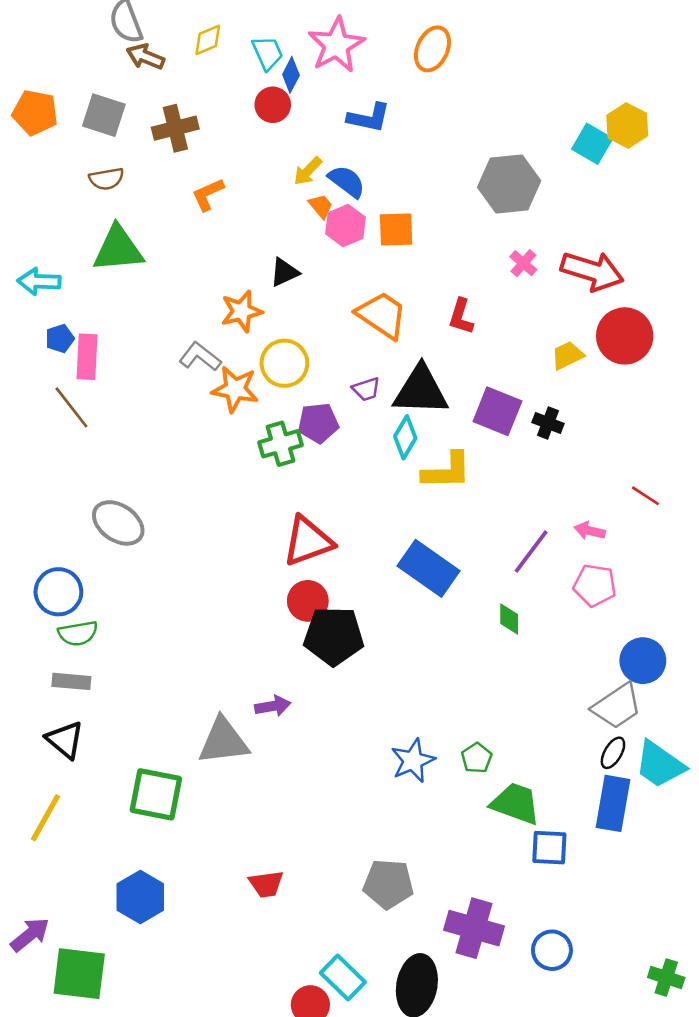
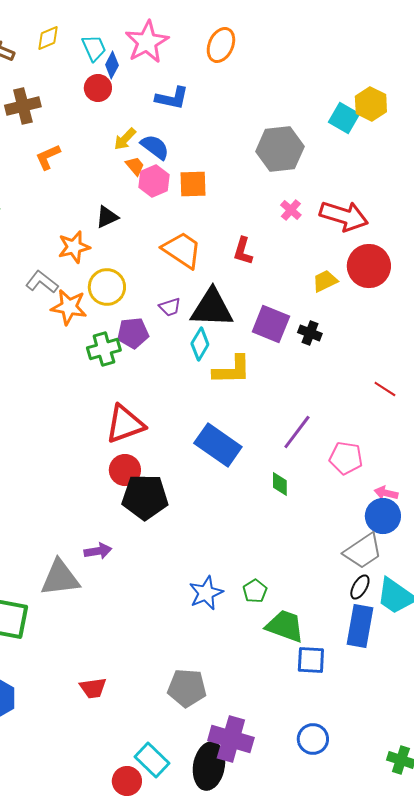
pink arrow: (590, 531) -> (386, 493), moved
purple cross: (474, 928) -> (231, 739), moved

